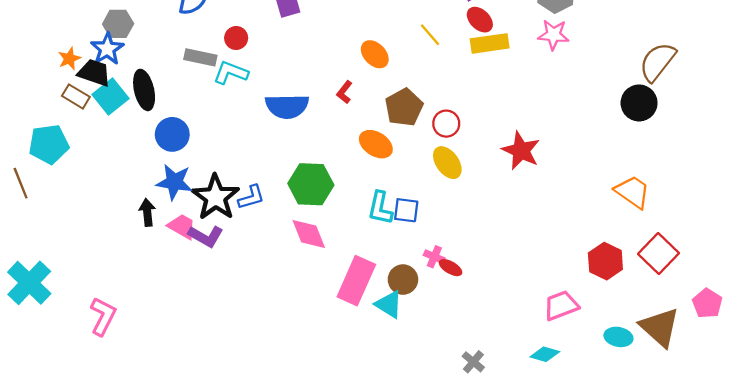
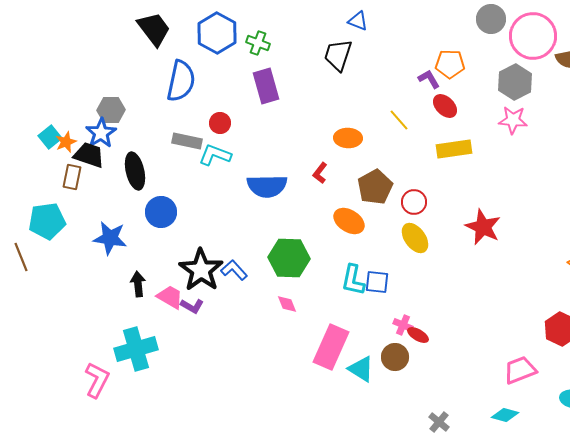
yellow rectangle: (490, 43) -> (454, 149), moved
orange ellipse: (375, 54) -> (348, 138), turned -44
brown rectangle: (76, 96) -> (72, 177), turned 70
cyan square: (110, 96) -> (50, 137), moved, size x0.7
blue star: (174, 182) -> (110, 238), moved
blue L-shape: (251, 197) -> (234, 270), turned -116
pink diamond: (309, 234) -> (287, 304), size x0.6
purple L-shape: (206, 236) -> (192, 306), size x0.7
brown circle: (403, 280) -> (395, 357), moved
cyan cross: (29, 283) -> (136, 349), moved, turned 30

